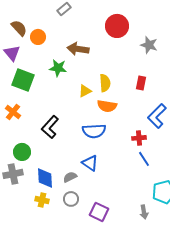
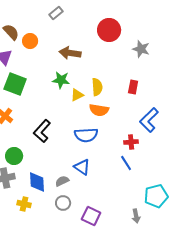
green star: (58, 68) -> (61, 80), moved
blue line: (144, 159) -> (126, 163), moved
yellow cross: (42, 200) -> (24, 204), moved

